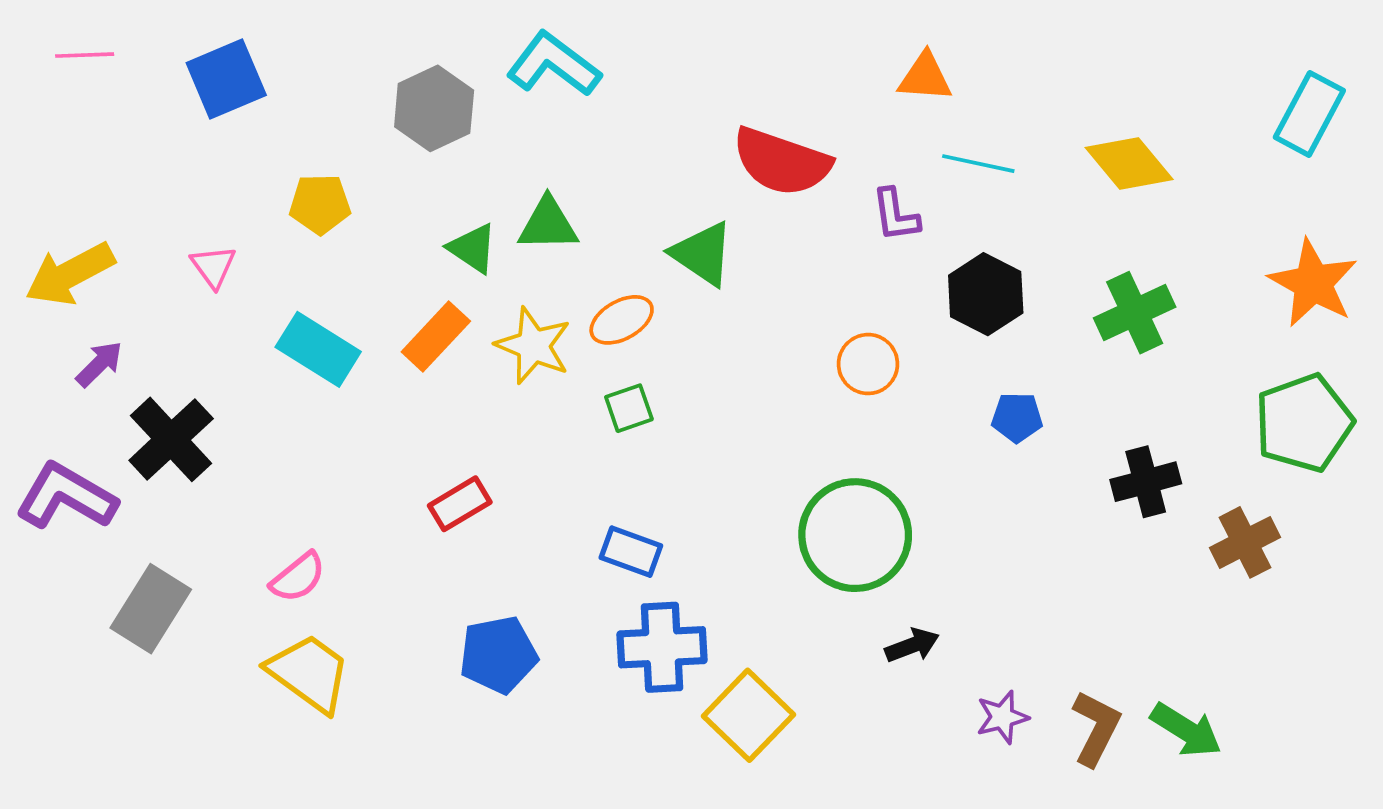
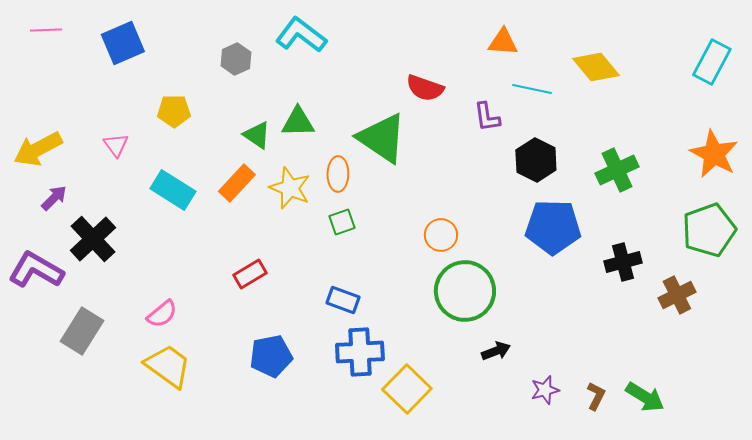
gray hexagon: (434, 108) -> (236, 59), size x0.7
red semicircle: (782, 162) -> (425, 88), size x0.7
yellow diamond: (1129, 164) -> (596, 67), moved
green triangle: (702, 254) -> (382, 138), size x1.4
orange ellipse: (622, 320) -> (338, 174), turned -60
orange circle: (868, 364) -> (441, 235), moved
blue pentagon: (1017, 417) -> (553, 227), size x2.0
brown L-shape: (1096, 728) -> (596, 396), size x0.7

